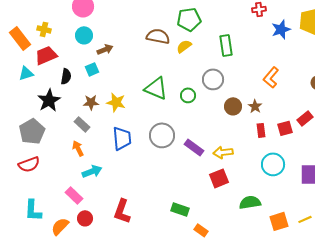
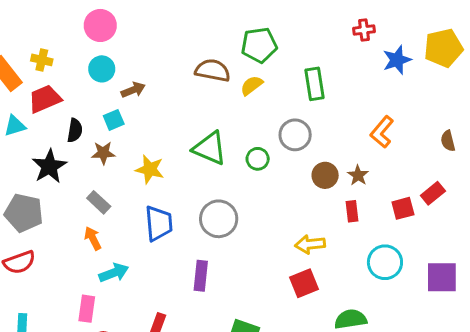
brown star: (91, 102) -> (103, 153), moved
red rectangle: (261, 130) -> (352, 211), moved
gray pentagon: (32, 131) -> (24, 213), turned -30
purple rectangle: (194, 147) -> (201, 276), moved, turned 60
pink rectangle: (74, 195) -> (87, 309), turned 54

